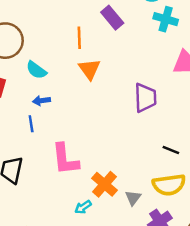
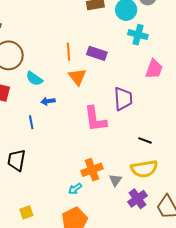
purple rectangle: (112, 18) -> (97, 53), moved, turned -30
blue arrow: (41, 101) -> (48, 101), moved
pink L-shape: (65, 159) -> (95, 119), moved
orange cross: (105, 184) -> (92, 170), turned 30

